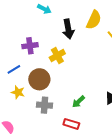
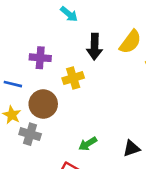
blue line: (14, 69) -> (13, 84), turned 32
gray cross: (45, 105) -> (30, 134), moved

